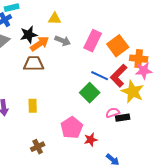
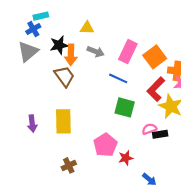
orange arrow: (40, 44) -> (71, 55), turned 126
brown trapezoid: (34, 64) -> (64, 76), turned 55
blue line: (100, 76) -> (118, 78), moved
green square: (90, 93) -> (125, 107), turned -30
yellow rectangle: (33, 106) -> (63, 121), size x1.6

